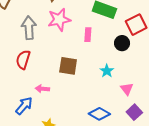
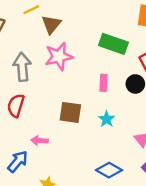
pink rectangle: (88, 35) -> (103, 83), moved
cyan star: (107, 71) -> (107, 119), moved

